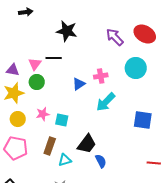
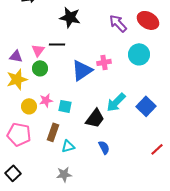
blue triangle: (79, 84) -> (82, 70), size x1.6
cyan arrow: (106, 102) -> (116, 102), moved
yellow circle: (18, 119) -> (29, 106), moved
blue square: (143, 120) -> (146, 106), turned 36
black trapezoid: (87, 144) -> (95, 118), moved
red line: (154, 163) -> (157, 149), turned -48

